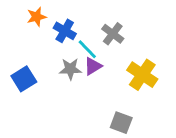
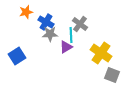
cyan line: (87, 49) -> (71, 35), moved, turned 42
gray star: (70, 69) -> (50, 34), moved
gray square: (121, 123) -> (112, 75), moved

